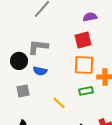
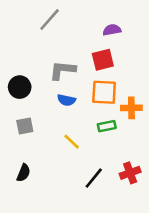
gray L-shape: (38, 47) -> (63, 70), moved
blue semicircle: (40, 71) -> (66, 100), moved

